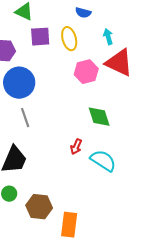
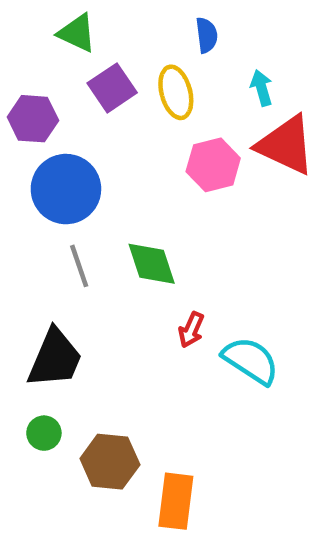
blue semicircle: (83, 13) -> (207, 35), turned -112
purple square: (40, 37) -> (112, 88), turned -30
green diamond: (99, 117) -> (152, 264), moved

